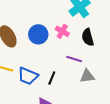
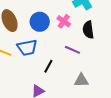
blue trapezoid: (28, 76) -> (27, 48), moved, turned -40
gray triangle: (87, 76) -> (81, 80), moved

